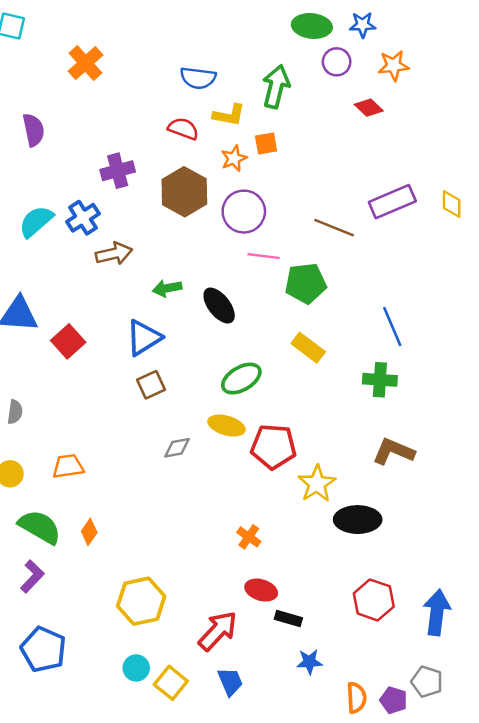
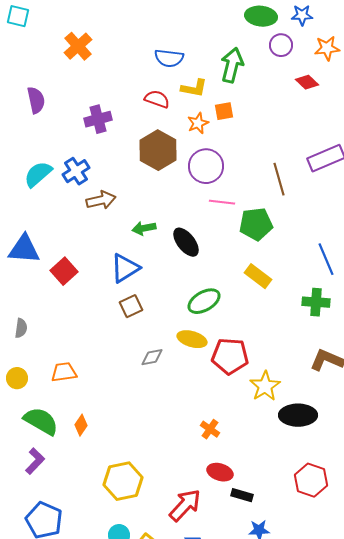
purple cross: (118, 171) -> (98, 119), moved
brown line: (334, 228) -> (279, 179), turned 52

